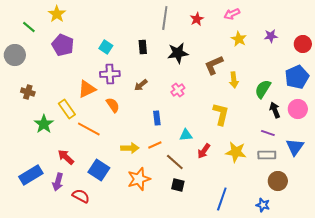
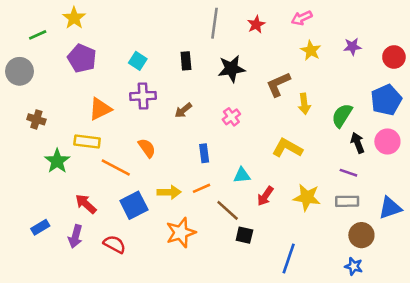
green line: (29, 27) -> (38, 35), turned -64
orange triangle: (87, 89) -> (100, 109), moved
orange semicircle: (113, 105) -> (147, 148), moved
yellow rectangle: (67, 109) -> (87, 142), turned -48
yellow L-shape: (221, 114) -> (287, 148), turned -75
blue triangle: (295, 147) -> (390, 208), moved, turned 36
blue square: (99, 170) -> (134, 205), moved, turned 30
blue rectangle: (31, 175) -> (40, 227), size x0.6
black square: (178, 185) -> (244, 235), moved
red semicircle: (81, 196) -> (114, 244), moved
blue star: (263, 205) -> (354, 266), moved

